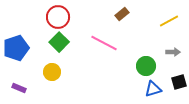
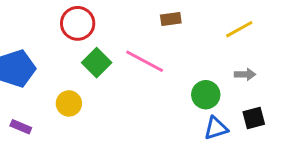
brown rectangle: (122, 14) -> (171, 19), turned 32
green square: (59, 42) -> (97, 63), moved

